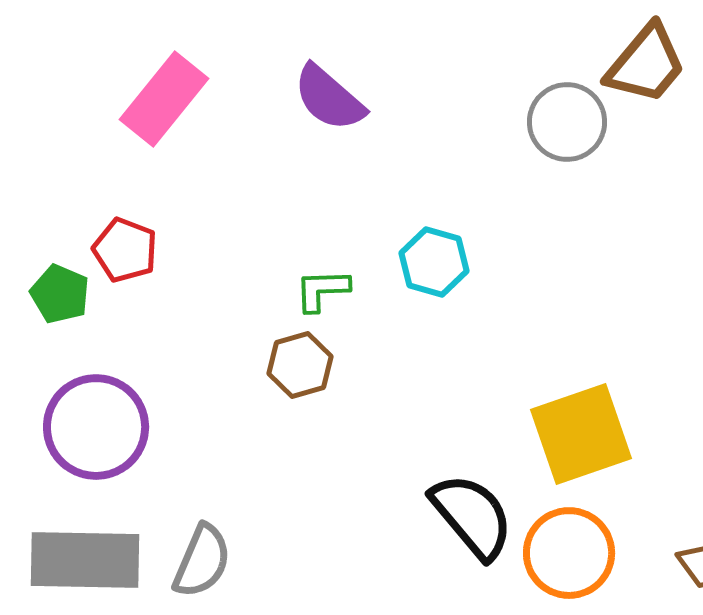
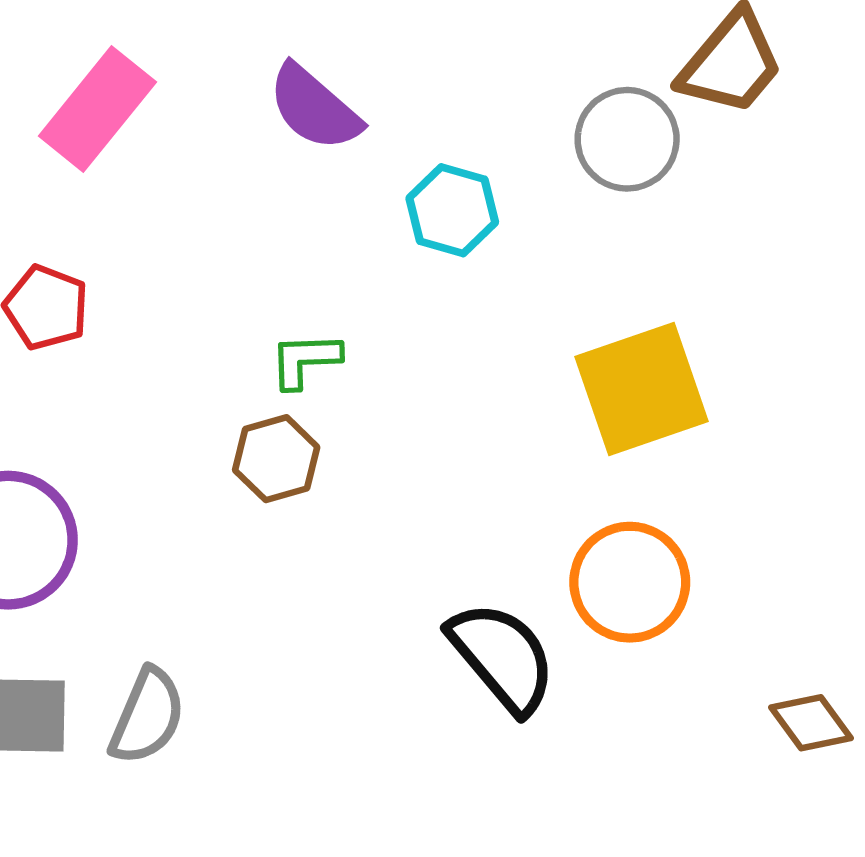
cyan hexagon: (434, 262) -> (452, 210), moved
yellow square: (581, 434) -> (642, 389), moved
orange circle: (569, 553) -> (630, 582), moved

